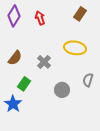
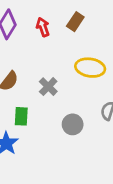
brown rectangle: (80, 14) -> (75, 22), moved
green rectangle: (24, 84) -> (21, 116), turned -32

